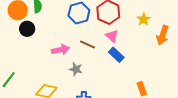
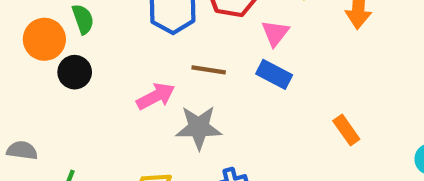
pink triangle: (112, 36) -> (275, 33), moved, turned 40
gray star: (76, 69) -> (199, 127), size x1.5

